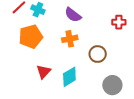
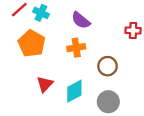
orange pentagon: (31, 37) -> (32, 43), turned -30
gray circle: (112, 85) -> (108, 102), moved

